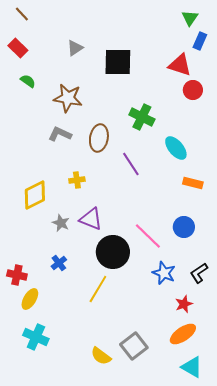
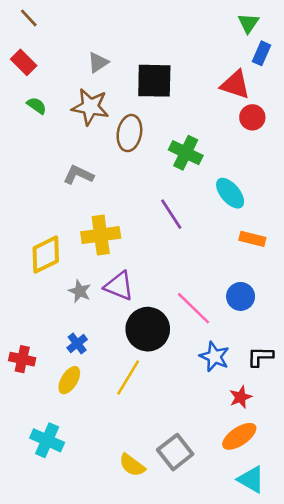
brown star: (68, 98) -> (90, 107), moved
brown ellipse: (99, 138) -> (129, 133), moved
yellow cross: (77, 180) -> (101, 235), size x1.8
black L-shape: (199, 273) -> (260, 357), turned 35
yellow ellipse: (30, 299) -> (69, 380), moved

